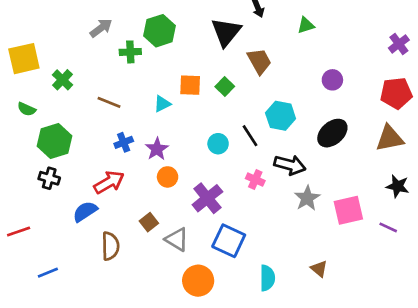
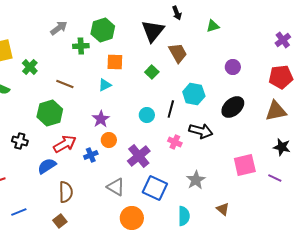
orange square: (190, 85) -> (115, 62), moved
black line: (250, 136) -> (171, 109), turned 48
green hexagon: (55, 141) -> (50, 113), moved
blue cross: (124, 142) -> (91, 155), moved
gray star: (307, 198) -> (196, 180), moved
brown square: (149, 222) -> (60, 221), moved

